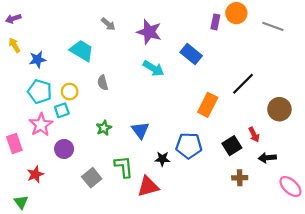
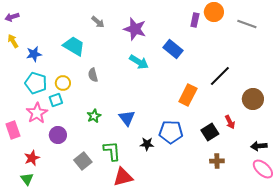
black arrow: (267, 158) -> (259, 146), moved
red triangle: (148, 187) -> (123, 177), moved
green triangle: (21, 202) -> (27, 179), moved

